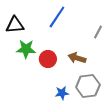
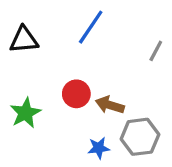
green star: (26, 49) -> (25, 113), moved, turned -30
brown arrow: (77, 58) -> (110, 105), moved

